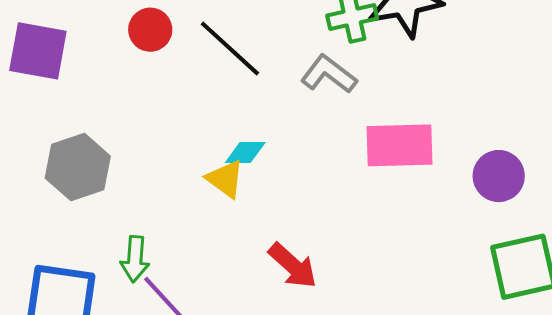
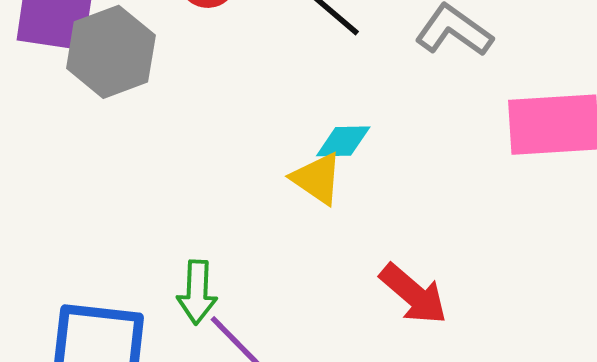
gray hexagon: (78, 167) -> (111, 52), moved

